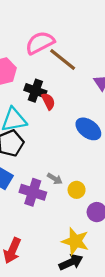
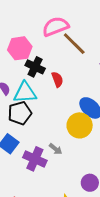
black cross: (35, 91) -> (35, 67), moved
yellow circle: (77, 190) -> (80, 125), moved, size x1.6

